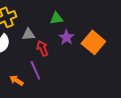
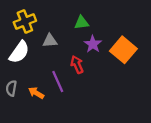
red arrow: (42, 48) -> (77, 65), moved

